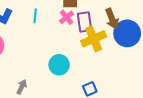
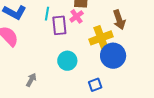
purple rectangle: (84, 22) -> (59, 25), moved
blue circle: (127, 33) -> (113, 56), moved

